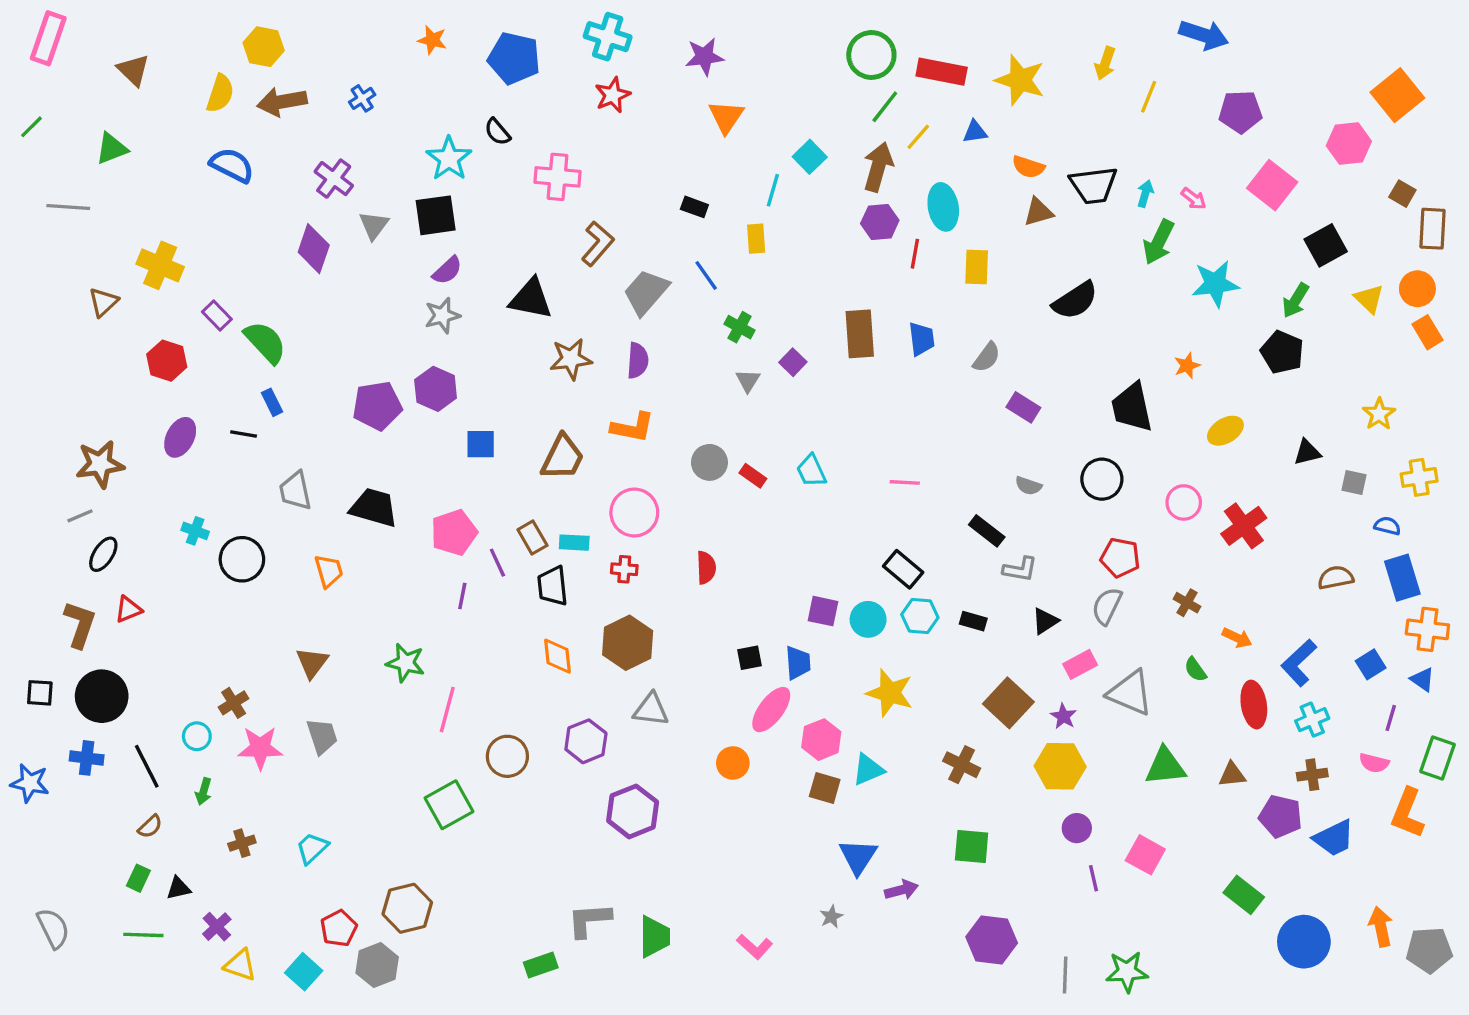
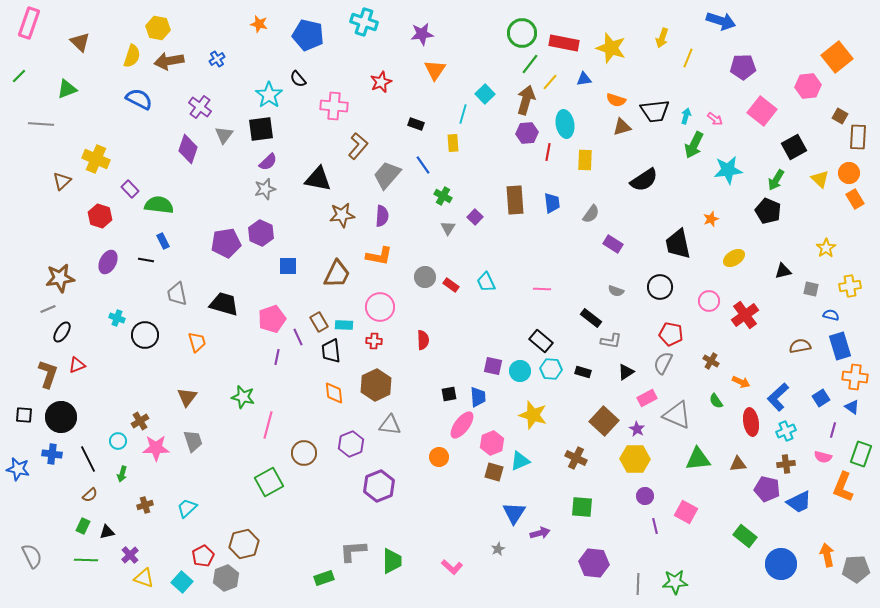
red star: (613, 95) -> (381, 82), moved
green semicircle: (265, 342) -> (159, 205), turned -40

